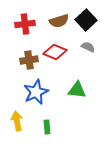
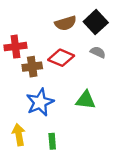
red cross: (25, 24) -> (15, 47), moved

